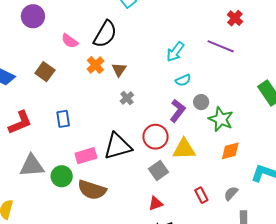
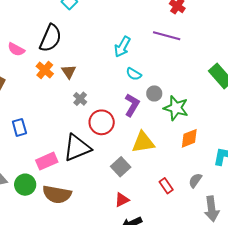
cyan semicircle: (183, 80) -> (134, 74), turned 63
red circle: (156, 137) -> (102, 122), moved

